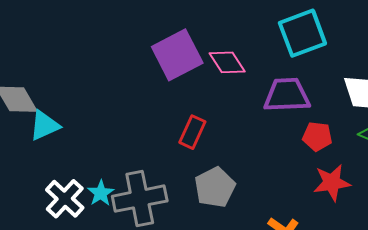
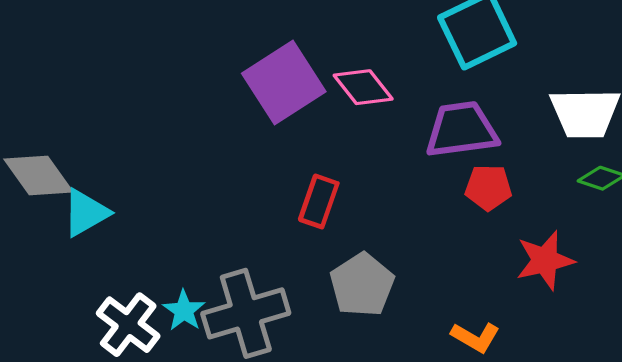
red pentagon: (317, 136) -> (488, 188), moved

